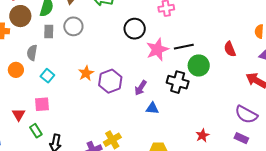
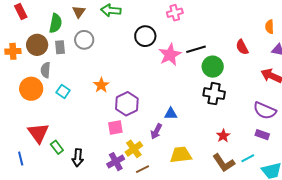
brown circle: (20, 16) -> (37, 45), moved
orange circle: (16, 70) -> (31, 89), size x1.5
purple hexagon: (110, 81) -> (127, 104), moved
black cross: (178, 82) -> (214, 94), moved
purple arrow: (141, 88) -> (156, 131), moved
pink square: (42, 104) -> (115, 128), moved
red triangle: (19, 115) -> (38, 133), size x1.6

